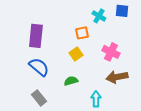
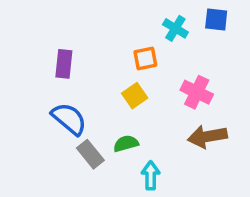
purple rectangle: (36, 36) -> (64, 64), size x0.7
gray rectangle: (39, 98) -> (90, 154), moved
cyan arrow: (96, 99) -> (151, 175), moved

